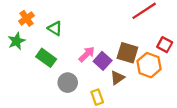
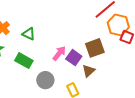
brown square: (127, 53) -> (95, 48), turned -30
orange hexagon: (149, 65) -> (118, 25), moved

